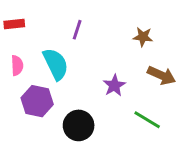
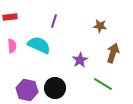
cyan semicircle: (56, 64) -> (39, 45), turned -40
brown arrow: (161, 75) -> (113, 53), turned -96
purple hexagon: (37, 101) -> (27, 90), moved

